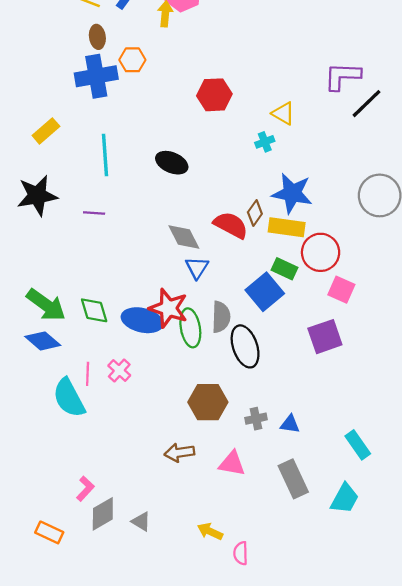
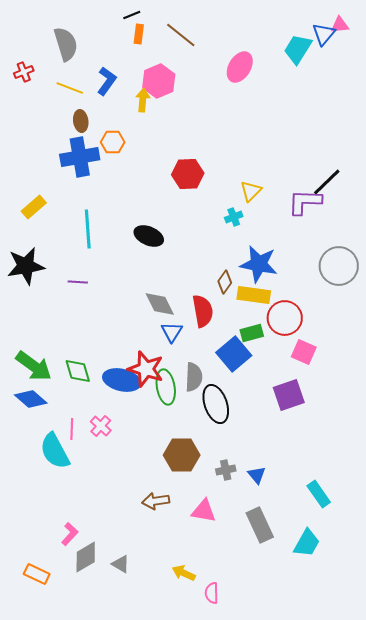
purple L-shape: (342, 76) -> (305, 202), moved
yellow triangle: (283, 113) -> (251, 191), turned 45
red semicircle: (231, 225) -> (203, 311), moved, turned 52
green rectangle: (284, 269) -> (252, 333), turned -40
blue triangle: (290, 424) -> (257, 475), turned 42

